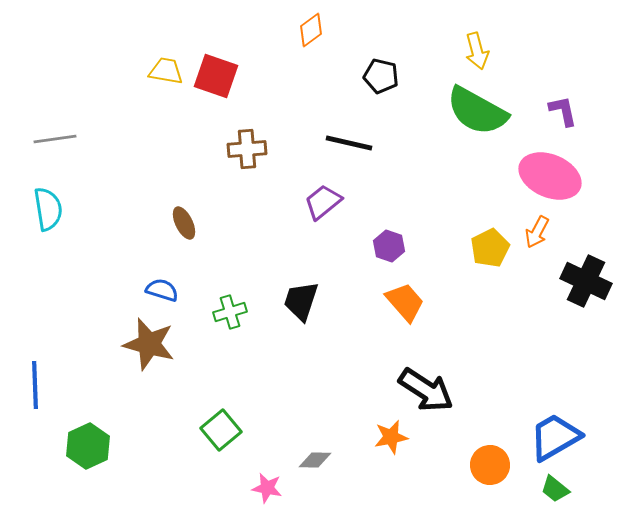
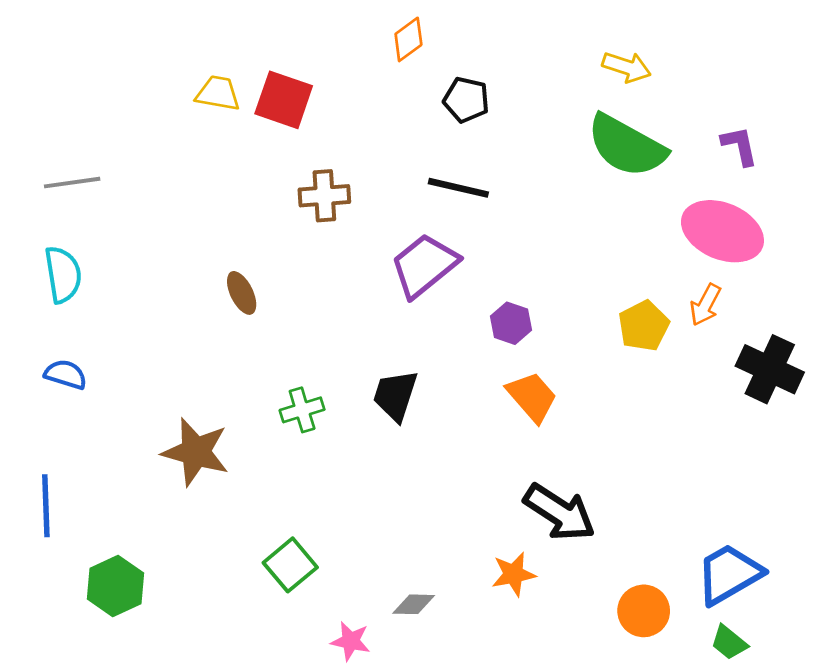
yellow arrow: (477, 51) -> (627, 67), turned -57
black pentagon: (381, 76) -> (466, 100), moved
purple trapezoid: (323, 202) -> (424, 265), size x1.4
blue semicircle: (162, 290) -> (66, 374), moved

